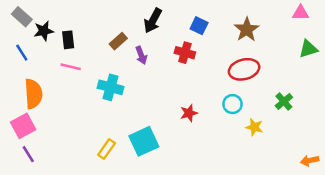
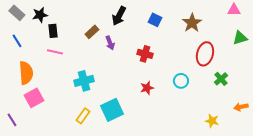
black star: (44, 31) -> (40, 15), moved
red cross: (185, 53) -> (145, 54), moved
red ellipse: (244, 69) -> (205, 54), moved, turned -60
cyan cross: (110, 87) -> (84, 81), moved, turned -30
pink square: (23, 126) -> (34, 98), moved
yellow star: (254, 127) -> (212, 121), moved
purple line: (28, 154) -> (12, 120), moved
orange arrow: (310, 161) -> (241, 107), moved

